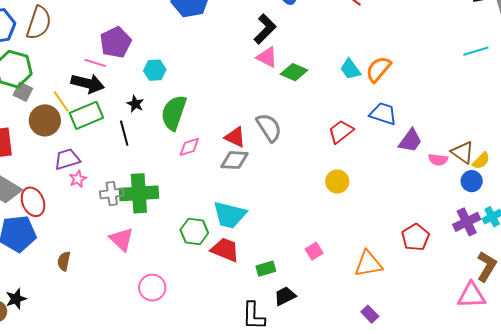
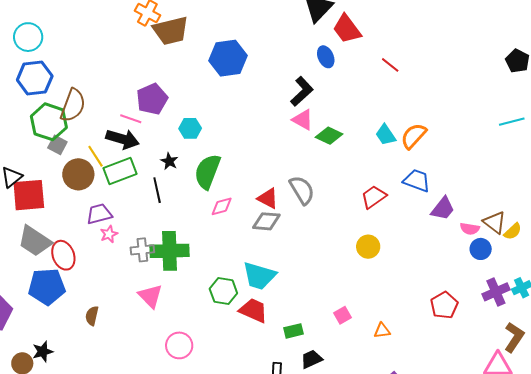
brown semicircle: (39, 23) -> (73, 105), moved
blue circle: (472, 181) -> (481, 249), moved
orange triangle: (368, 264) -> (382, 331), moved, size x0.6

